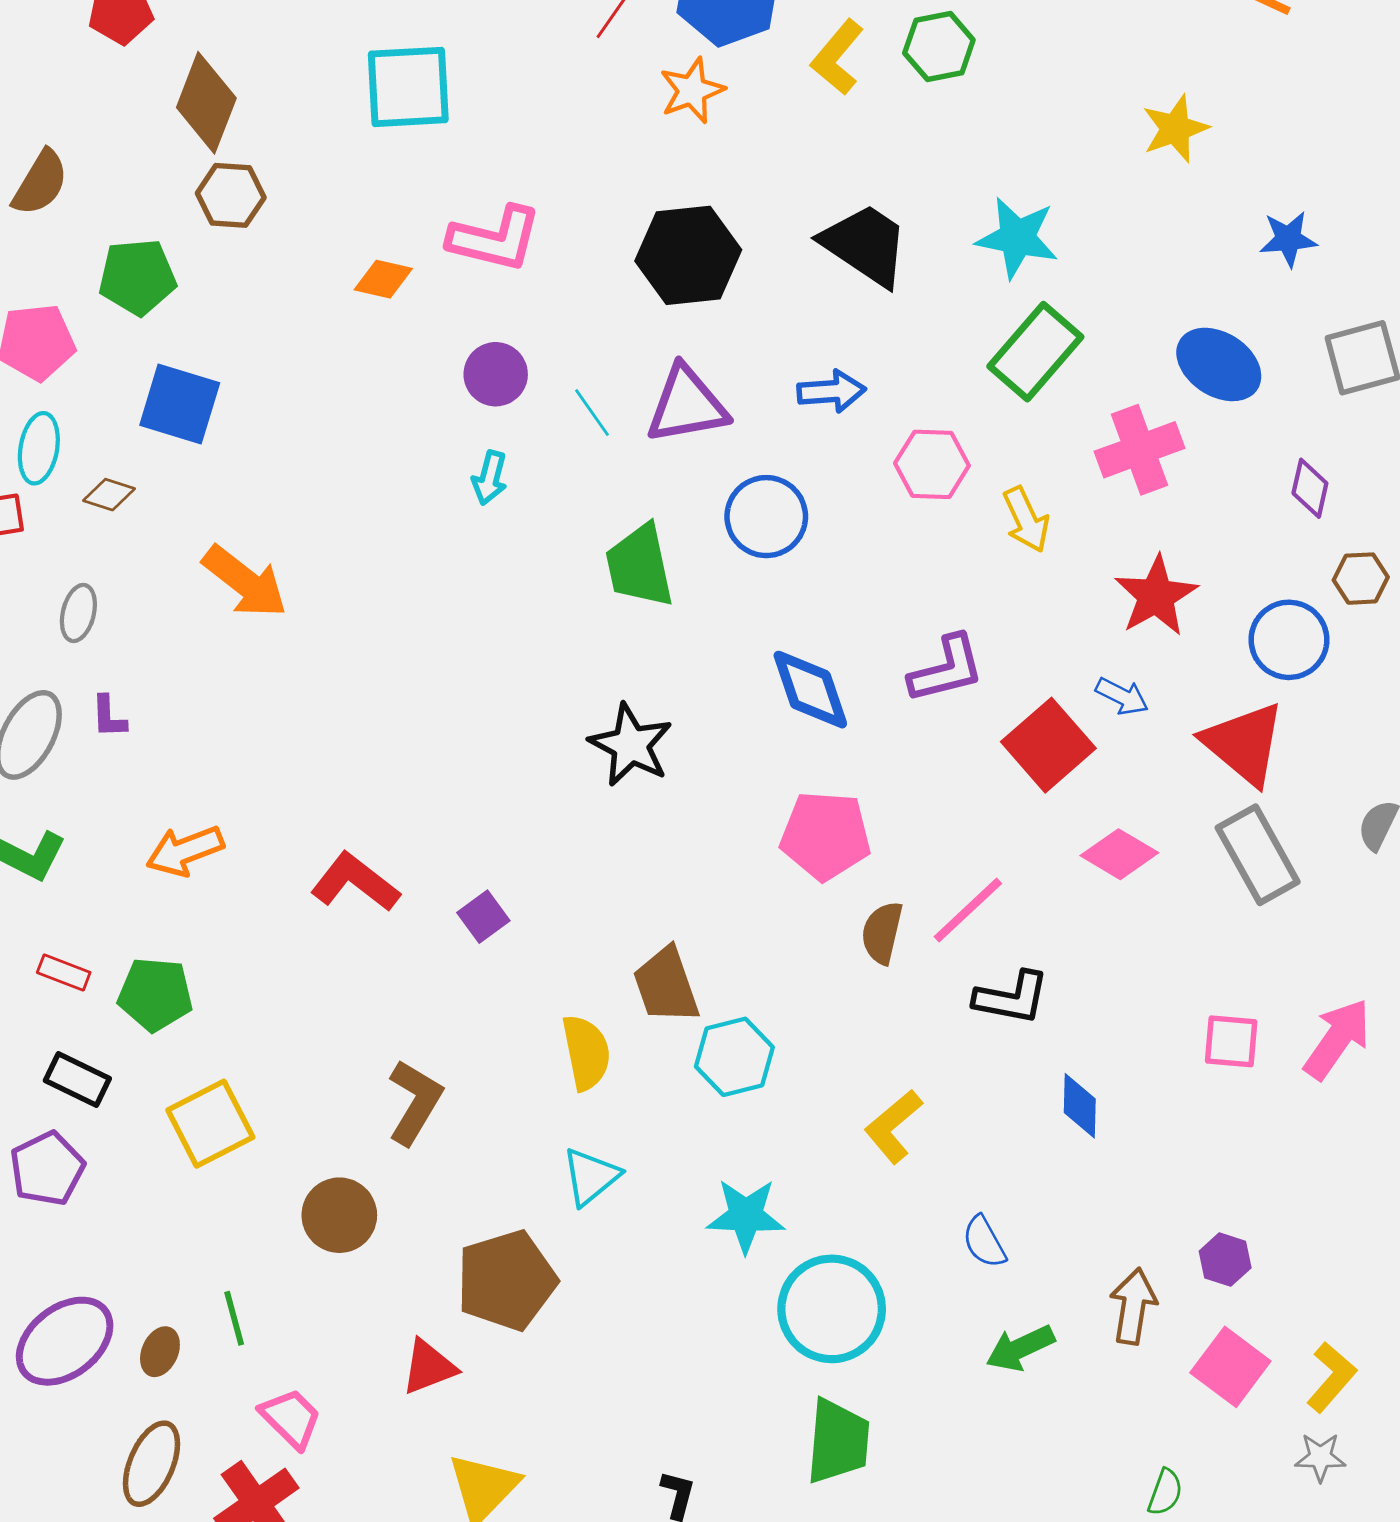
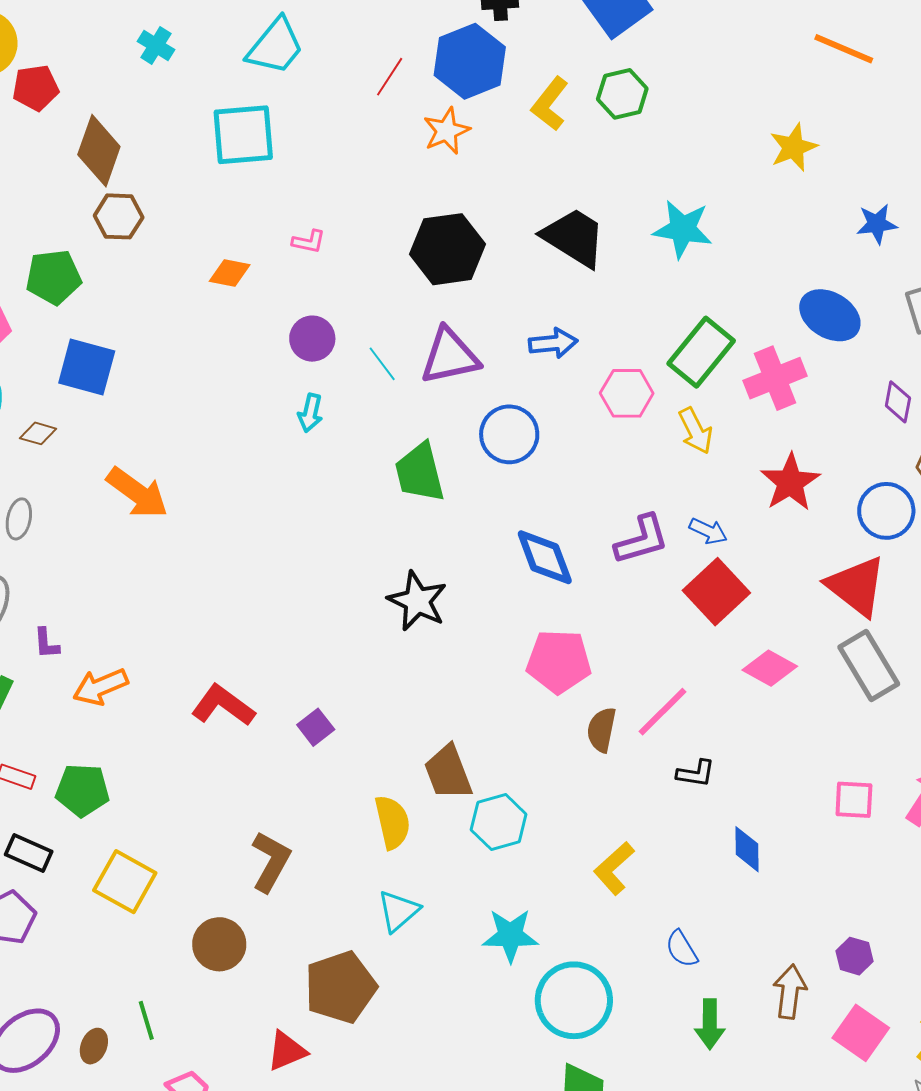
pink L-shape: (495, 239) -> (309, 242), size x0.5
green rectangle: (1035, 352) -> (701, 352), moved
blue arrow: (1122, 696) -> (708, 531), moved
purple L-shape: (109, 717) -> (46, 643), moved
black L-shape: (1012, 998) -> (696, 773), size x0.7
yellow square: (210, 1124) -> (125, 882), turned -32
green arrow: (1020, 1348) -> (710, 1024), turned -63

